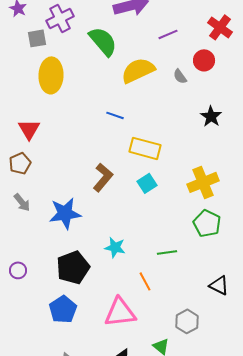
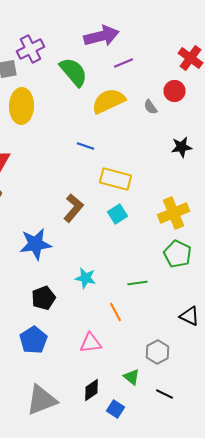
purple line: (168, 34) -> (124, 63), moved
black star: (211, 116) -> (182, 147), turned 30
black pentagon: (73, 267) -> (44, 298), size x0.7
pink triangle: (120, 312) -> (90, 343), size x0.7

